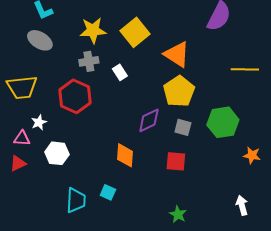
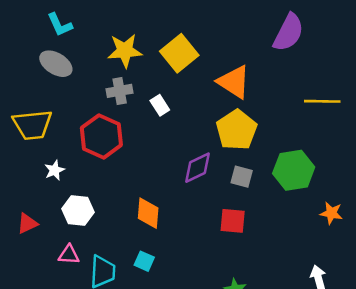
pink triangle: (22, 138) -> (69, 255), moved
orange diamond: (125, 155) -> (148, 213), moved

